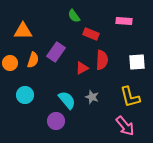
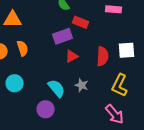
purple rectangle: (56, 52) -> (63, 36), moved, turned 36
orange semicircle: (33, 60) -> (23, 48), turned -35
red semicircle: (102, 60) -> (103, 56), moved
yellow L-shape: (130, 97) -> (120, 85), turned 40

